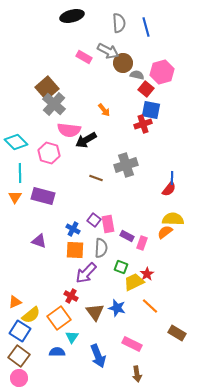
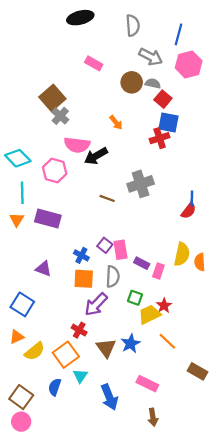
blue line: (146, 27) -> (179, 34), moved, turned 30
gray arrow: (108, 51) -> (151, 57), moved
brown circle: (123, 63) -> (132, 82), moved
pink hexagon: (162, 72) -> (189, 64), moved
gray cross: (54, 104) -> (60, 116), size x0.7
yellow semicircle: (173, 219) -> (182, 254), moved, turned 100
orange semicircle: (165, 232) -> (200, 262), moved, turned -56
blue star: (117, 308) -> (131, 343), turned 30
blue square: (20, 331) -> (22, 304), moved
blue semicircle: (57, 352) -> (55, 387), moved, turned -70

